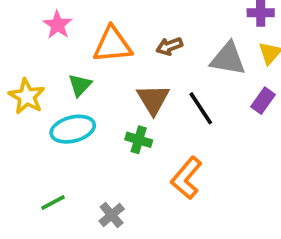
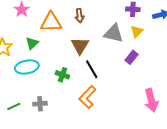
brown arrow: (169, 46) -> (79, 16), moved, turned -80
brown triangle: (153, 99) -> (80, 46), moved
black line: (201, 108) -> (92, 69), moved
gray cross: (112, 215) -> (40, 104), moved, turned 32

